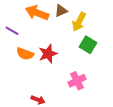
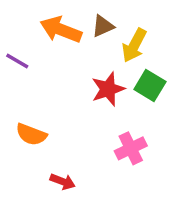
orange semicircle: (25, 54) -> (31, 134), moved
red star: (48, 54) -> (108, 89), moved

